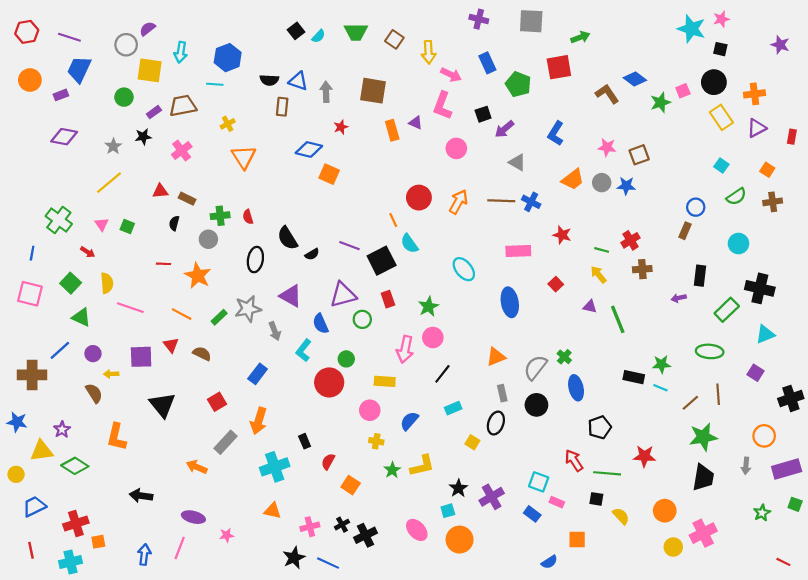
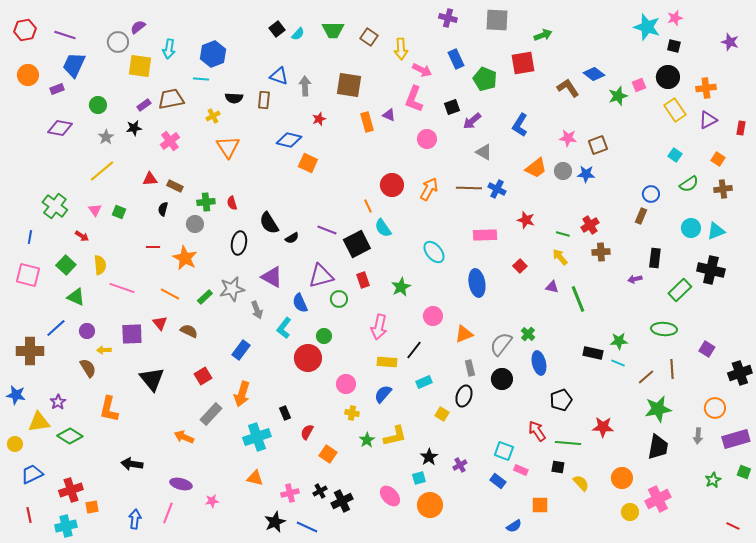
black semicircle: (269, 80) -> (234, 98), moved
green circle: (124, 97) -> (98, 105), moved
cyan triangle: (765, 334) -> (716, 231), moved
pink circle: (433, 338) -> (433, 316), moved
yellow rectangle: (385, 381) -> (387, 362), moved
purple cross: (492, 497) -> (460, 465), size x0.6

